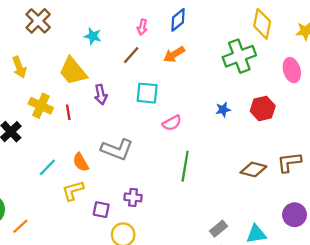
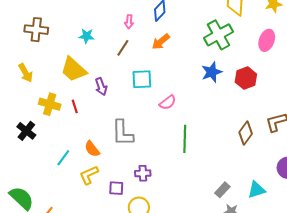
brown cross: (38, 21) -> (36, 30), turned -30
pink ellipse: (292, 70) -> (267, 40), turned 45
blue star: (223, 110) -> (212, 72), moved, size x1.5
gray L-shape: (117, 149) -> (123, 133), turned 76
brown diamond: (253, 169) -> (246, 133), turned -60

